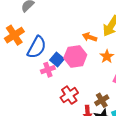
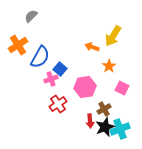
pink hexagon: (75, 56) -> (85, 87), moved
red cross: (69, 95) -> (58, 104), moved

